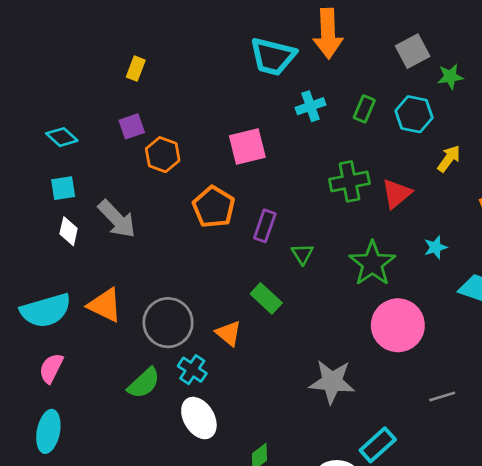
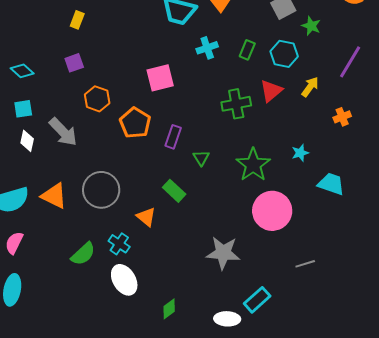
green star: (450, 77) -> (311, 26), turned 30
orange hexagon: (163, 155) -> (97, 99), moved
red triangle: (397, 194) -> (271, 91), moved
gray circle: (168, 323) -> (101, 190), moved

